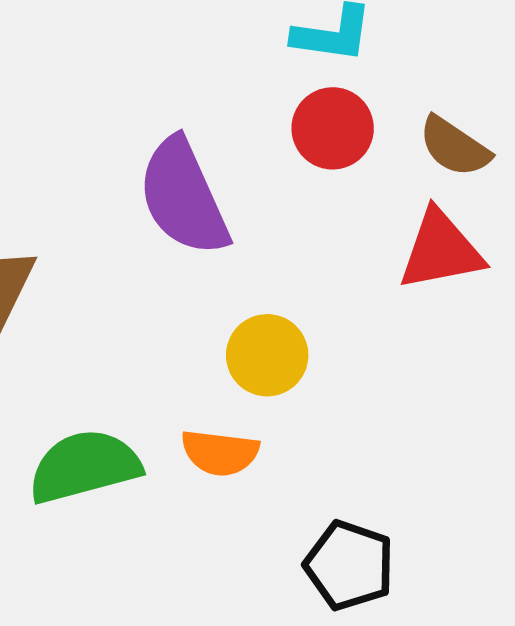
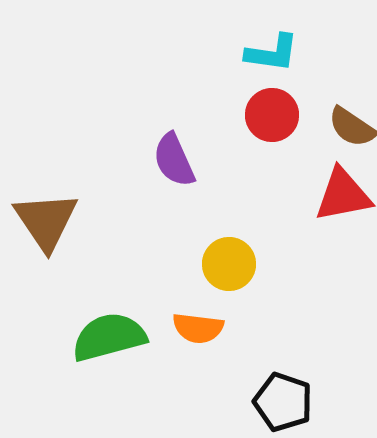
purple semicircle: (183, 197) -> (174, 160), size x0.7

